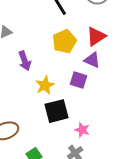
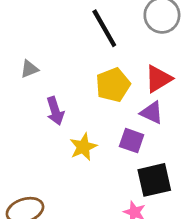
black square: (56, 111) -> (154, 180), moved

